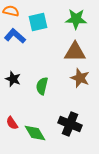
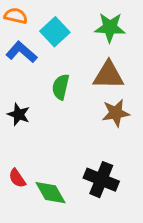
cyan square: (38, 22) -> (55, 32), turned -30
brown star: (80, 78) -> (116, 113), turned -30
green semicircle: (42, 86) -> (61, 87), moved

